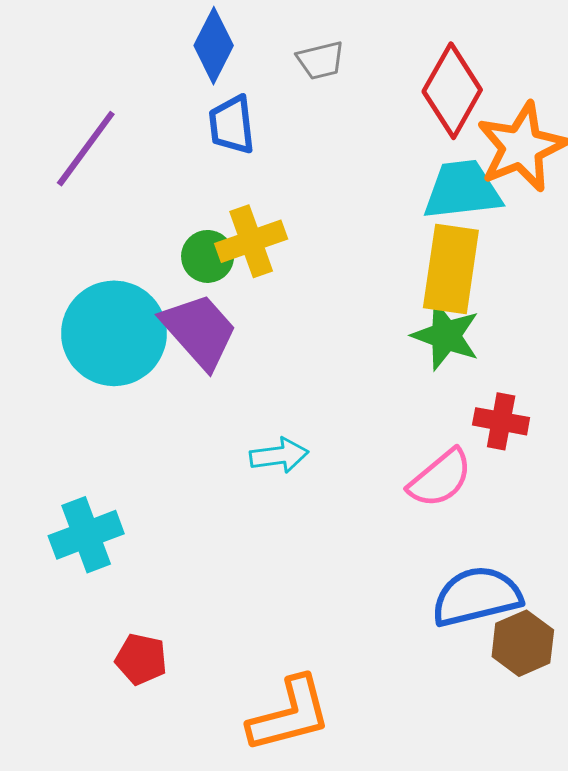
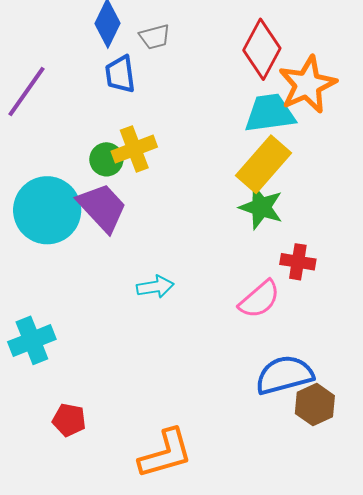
gray trapezoid: (321, 60) -> (155, 37), moved
yellow rectangle: (451, 269) -> (264, 164), turned 34

